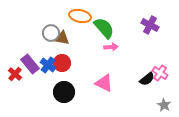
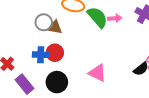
pink arrow: (111, 47) -> (115, 18), moved
purple rectangle: (30, 64) -> (24, 84), moved
blue cross: (48, 65) -> (41, 55), turned -35

